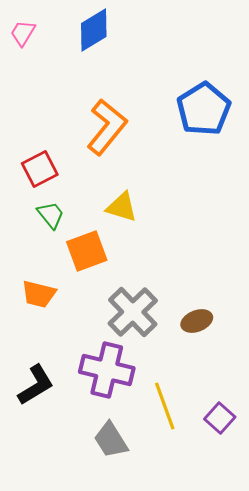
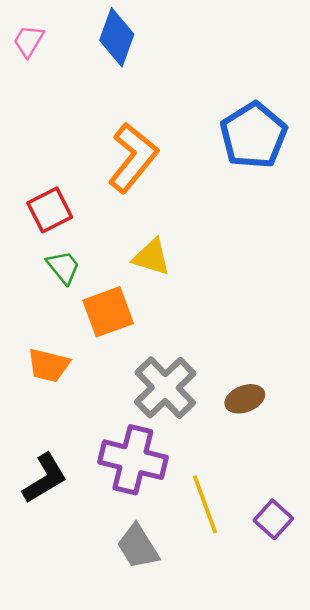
blue diamond: (94, 30) -> (117, 37), turned -39

